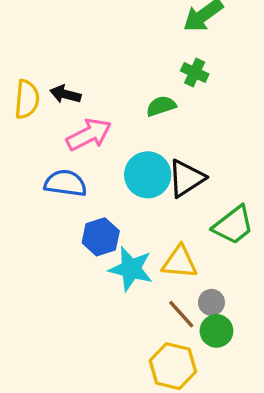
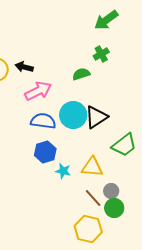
green cross: (195, 72) -> (101, 54), turned 35
blue semicircle: (65, 183) -> (43, 121), moved
cyan star: (131, 269) -> (63, 171), size x0.6

